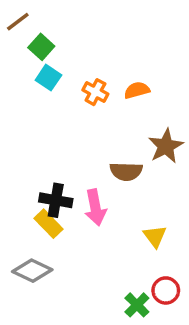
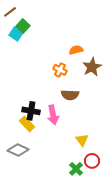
cyan square: (48, 78) -> (16, 34), moved
orange cross: (95, 92) -> (60, 70), moved
brown star: (166, 146) -> (92, 67), moved
yellow triangle: (155, 236) -> (82, 140), moved

